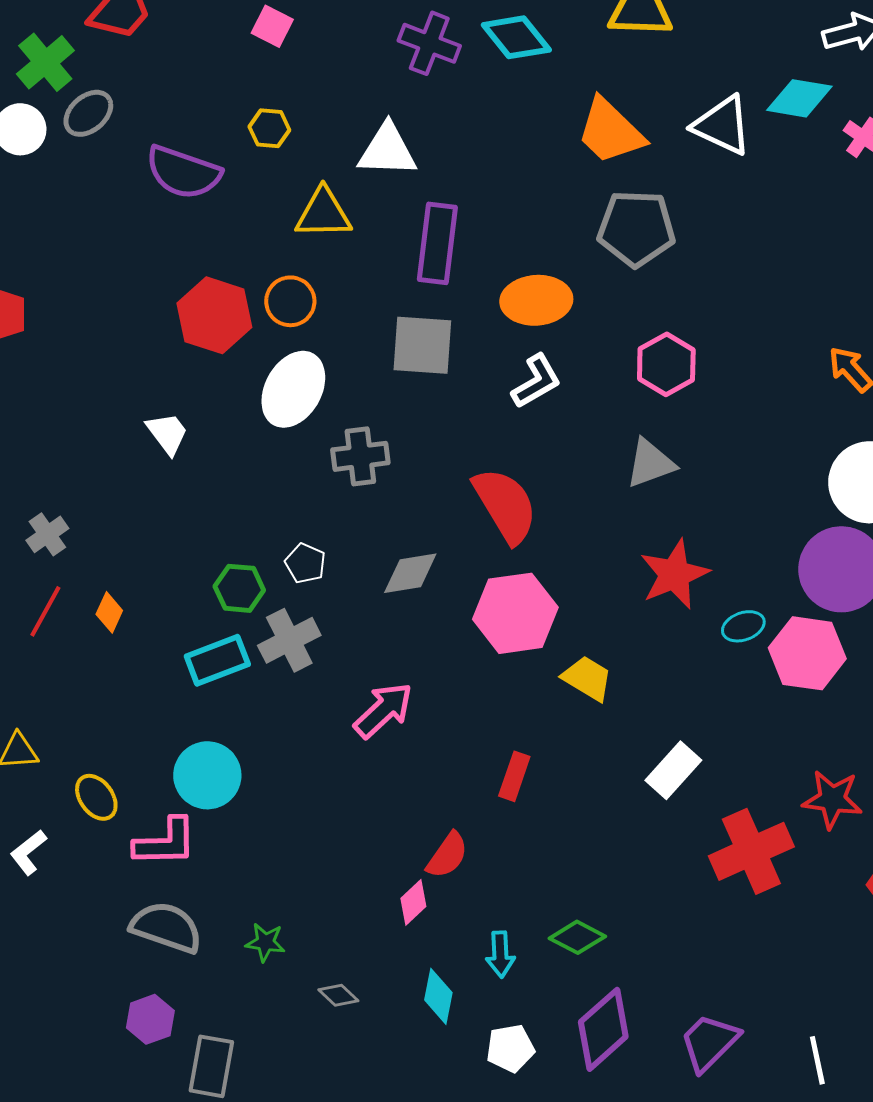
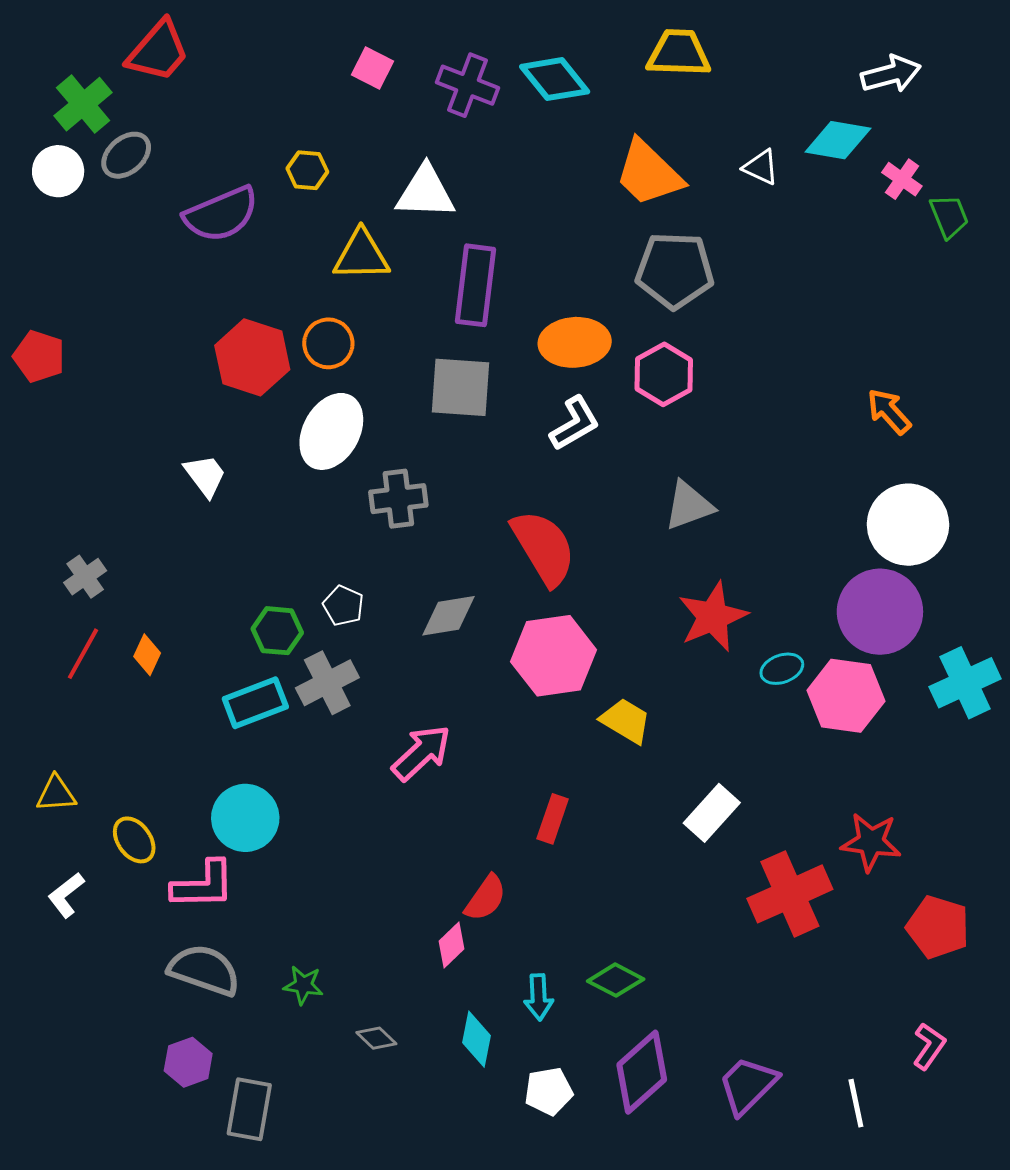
pink square: (272, 26) -> (372, 68), moved
white triangle: (722, 125) -> (761, 167), size x0.6
purple semicircle: (183, 172) -> (221, 214), turned -42
pink hexagon: (666, 364) -> (664, 374), moved

